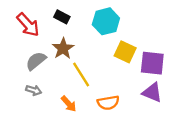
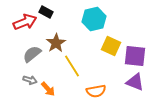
black rectangle: (62, 17) -> (46, 12), moved
red arrow: (28, 25) -> (25, 22), turned -70
orange arrow: (69, 104) -> (48, 89), moved

